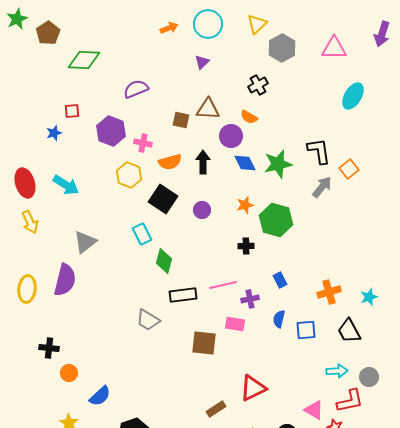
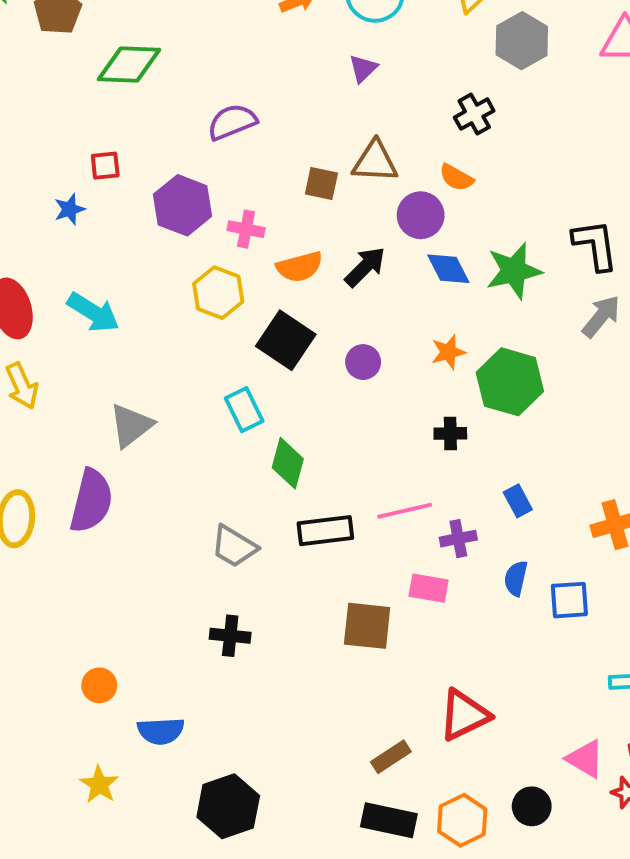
black arrow: (203, 162) -> (365, 267), turned 45
gray trapezoid: (148, 320) -> (234, 546), moved
black cross: (49, 348) -> (230, 636), moved
blue semicircle: (100, 396) -> (161, 731), turned 40

